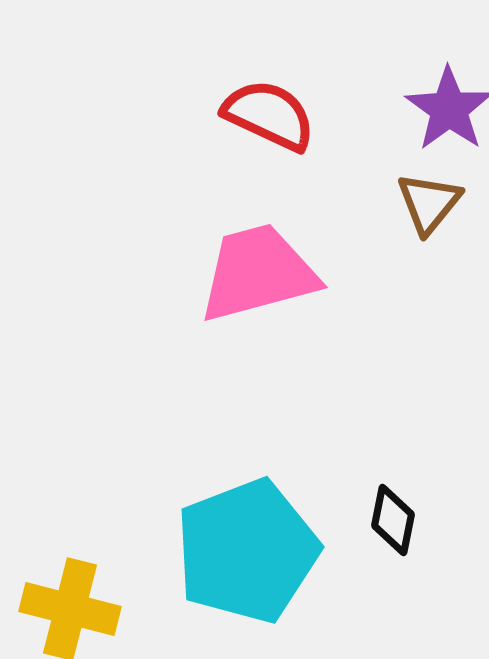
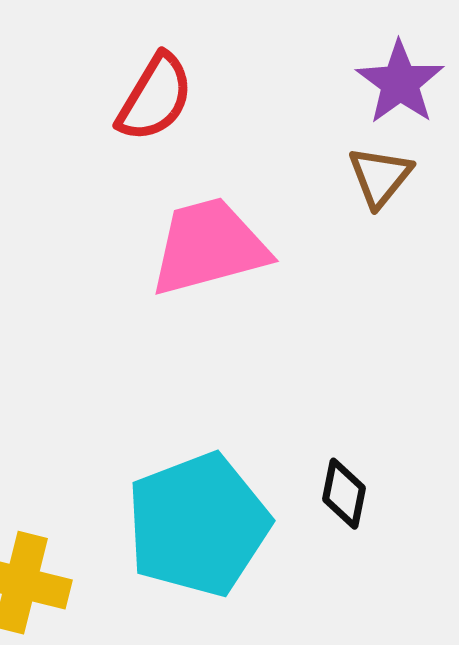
red semicircle: (269, 115) -> (155, 98), moved, turned 96

